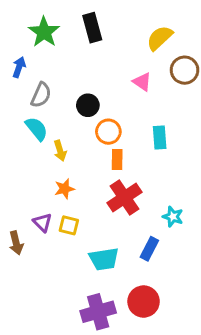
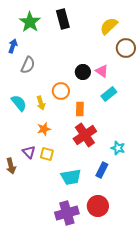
pink triangle: (142, 82) -> (102, 71), moved
black circle: (88, 105) -> (83, 72), moved
cyan semicircle: (37, 129) -> (19, 103), moved
orange circle: (108, 132) -> (61, 91), moved
cyan rectangle: (160, 137) -> (109, 94), turned 56

